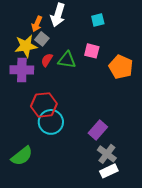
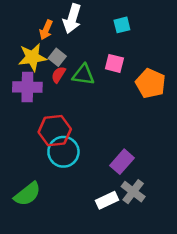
gray square: (42, 39) -> (57, 57), moved
white rectangle: (109, 171) -> (107, 200), moved

